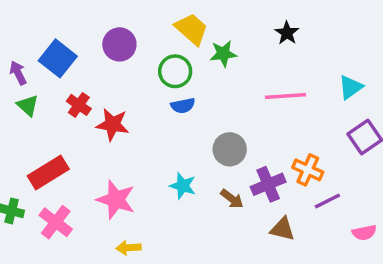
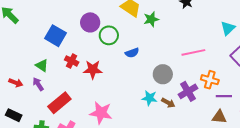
green circle: (175, 71) -> (109, 35), moved
purple arrow: (18, 73) -> (38, 84), moved
pink line: (285, 96) -> (193, 52), moved
cyan star: (183, 186) -> (150, 98), moved
purple line: (327, 201) -> (224, 96), turned 35
brown triangle: (282, 229) -> (219, 117), moved

